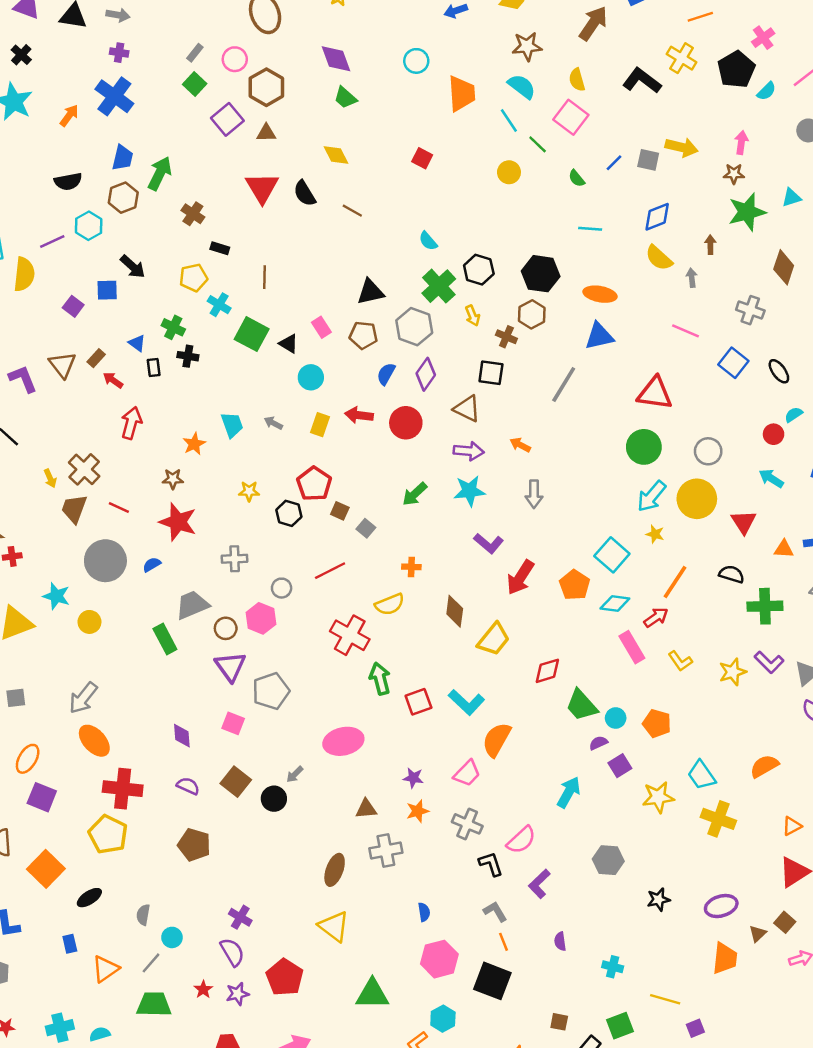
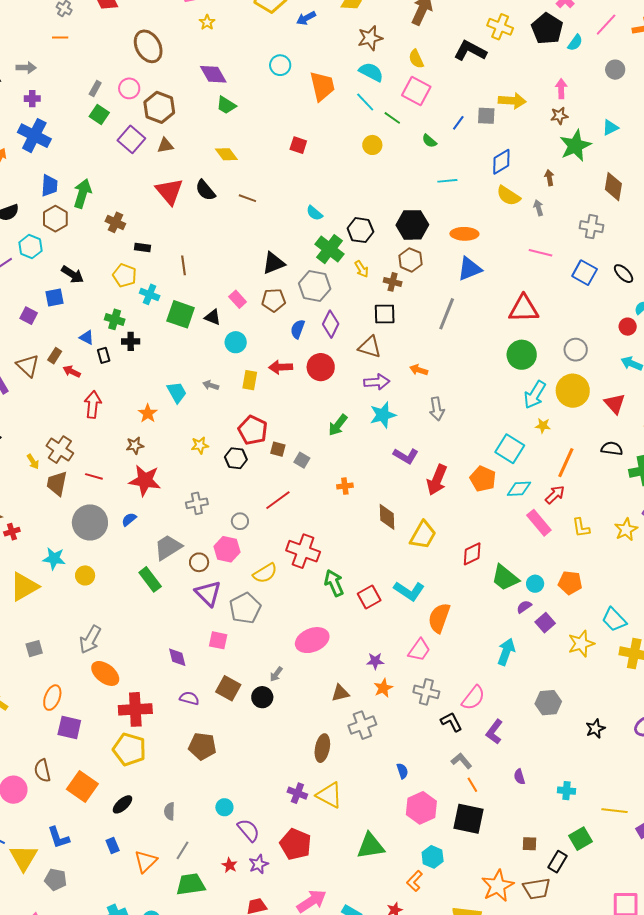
yellow pentagon: (193, 278) -> (125, 275), turned -30
yellow semicircle: (390, 604) -> (265, 573), moved
yellow L-shape: (680, 661) -> (581, 528), turned 35
purple cross: (240, 917) -> (297, 793), moved
cyan circle: (172, 937) -> (224, 807), moved

